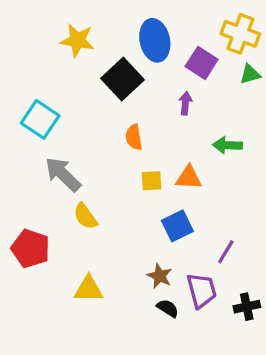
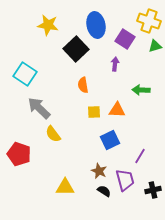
yellow triangle: (89, 289) -> (65, 187), moved

